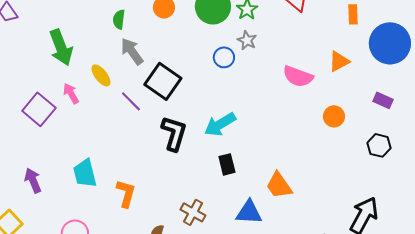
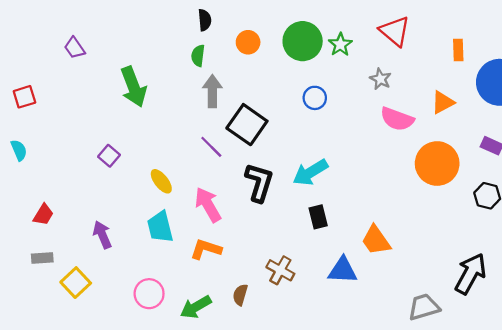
gray star: (247, 40) -> (380, 79), moved
gray arrow: (132, 51) -> (212, 91), turned 36
yellow ellipse: (101, 75) -> (161, 181), moved
pink arrow: (71, 93) -> (208, 205), moved, size x1.5
purple square: (39, 109) -> (109, 156), size x0.6
orange circle: (334, 116) -> (437, 164), size x1.8
orange L-shape: (126, 193) -> (206, 249), turned -88

